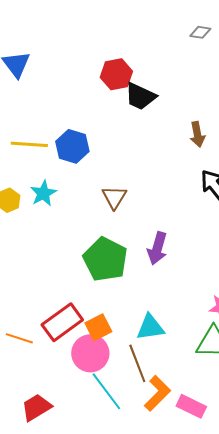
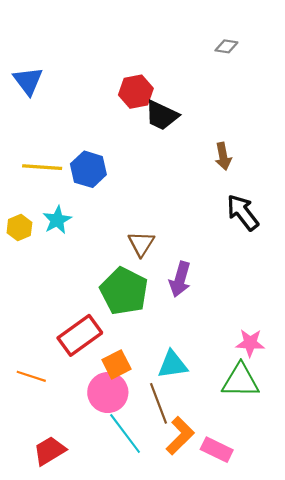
brown triangle: (114, 197) -> (141, 244), moved
red rectangle: (62, 322) -> (80, 335), moved

